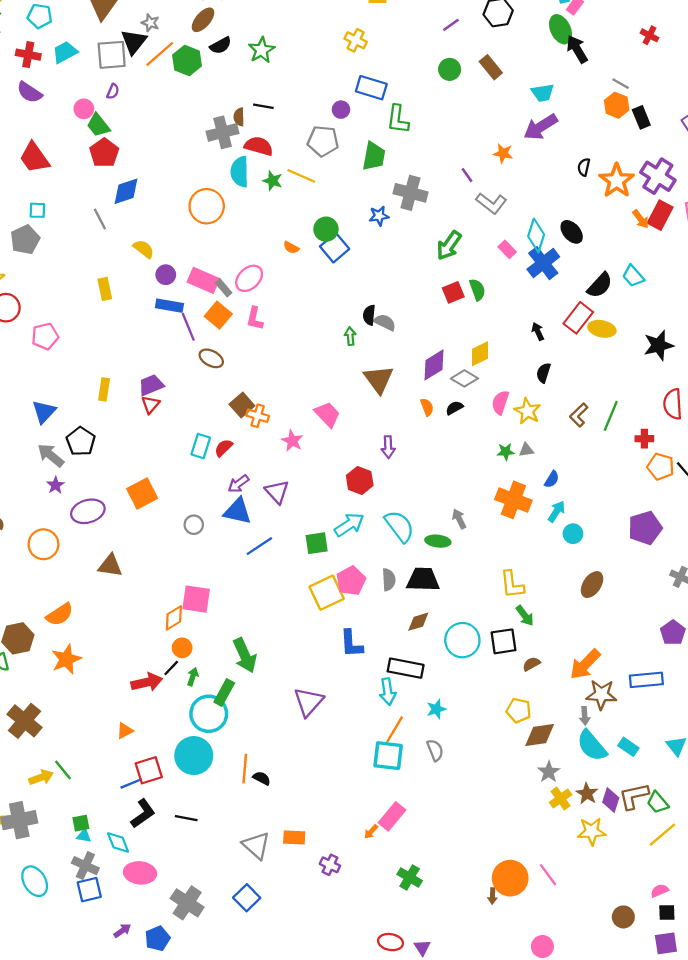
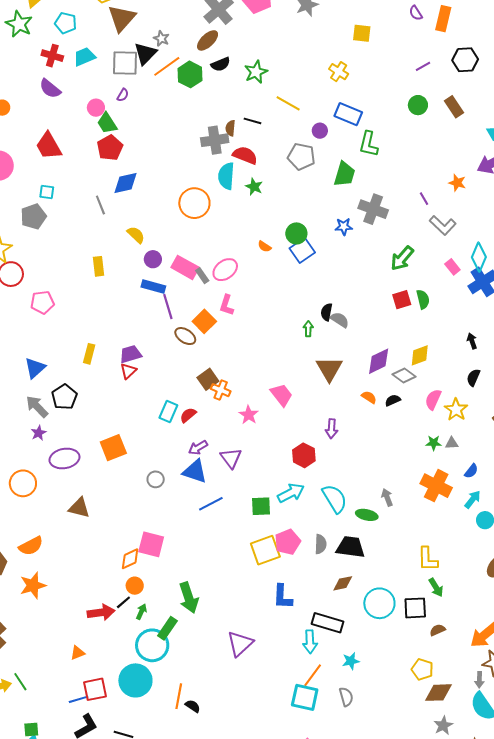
yellow line: (301, 176) -> (288, 103), moved
orange square: (218, 315) -> (204, 321), moved
orange semicircle: (427, 407) -> (369, 397), turned -42

